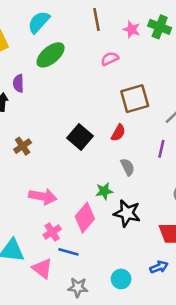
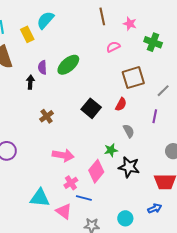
cyan semicircle: (39, 22) -> (45, 20), moved
green cross: (160, 27) -> (153, 42), moved
green ellipse: (51, 55) -> (68, 65), moved

